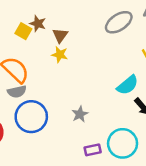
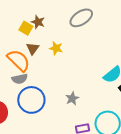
gray ellipse: (119, 22) -> (81, 18), moved
brown triangle: (60, 35) -> (33, 49), moved

